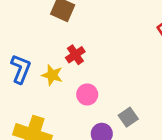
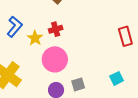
pink circle: (87, 94) -> (55, 59), size x1.6

